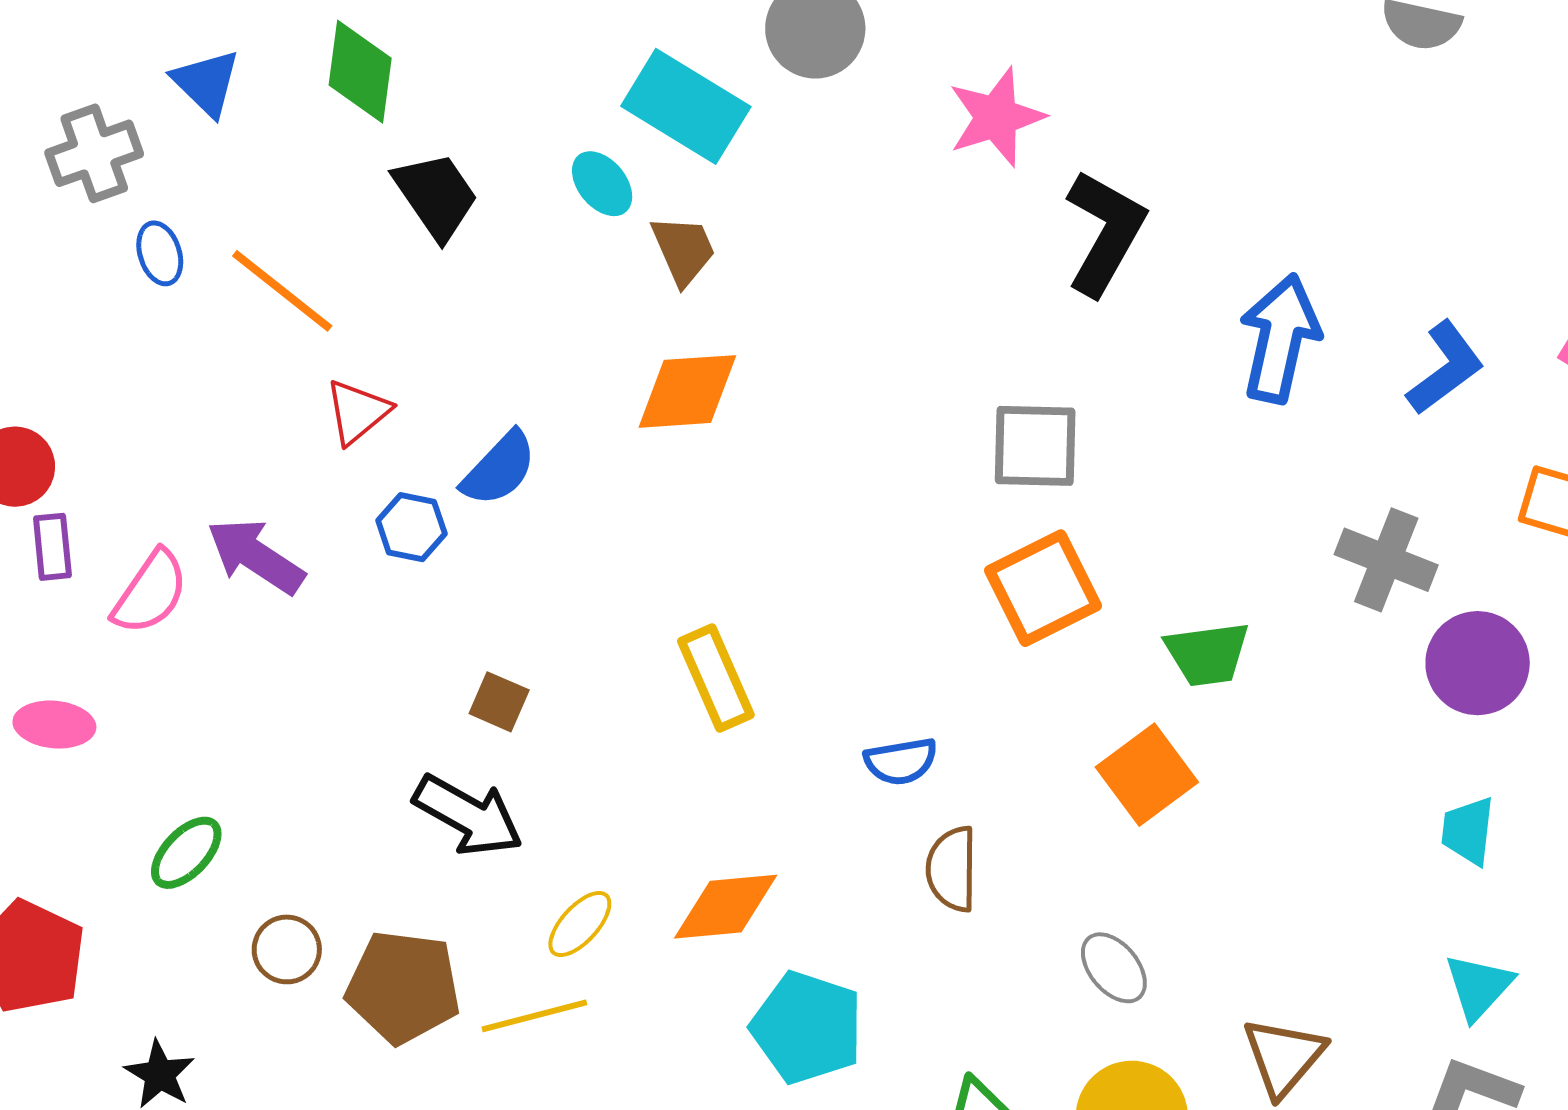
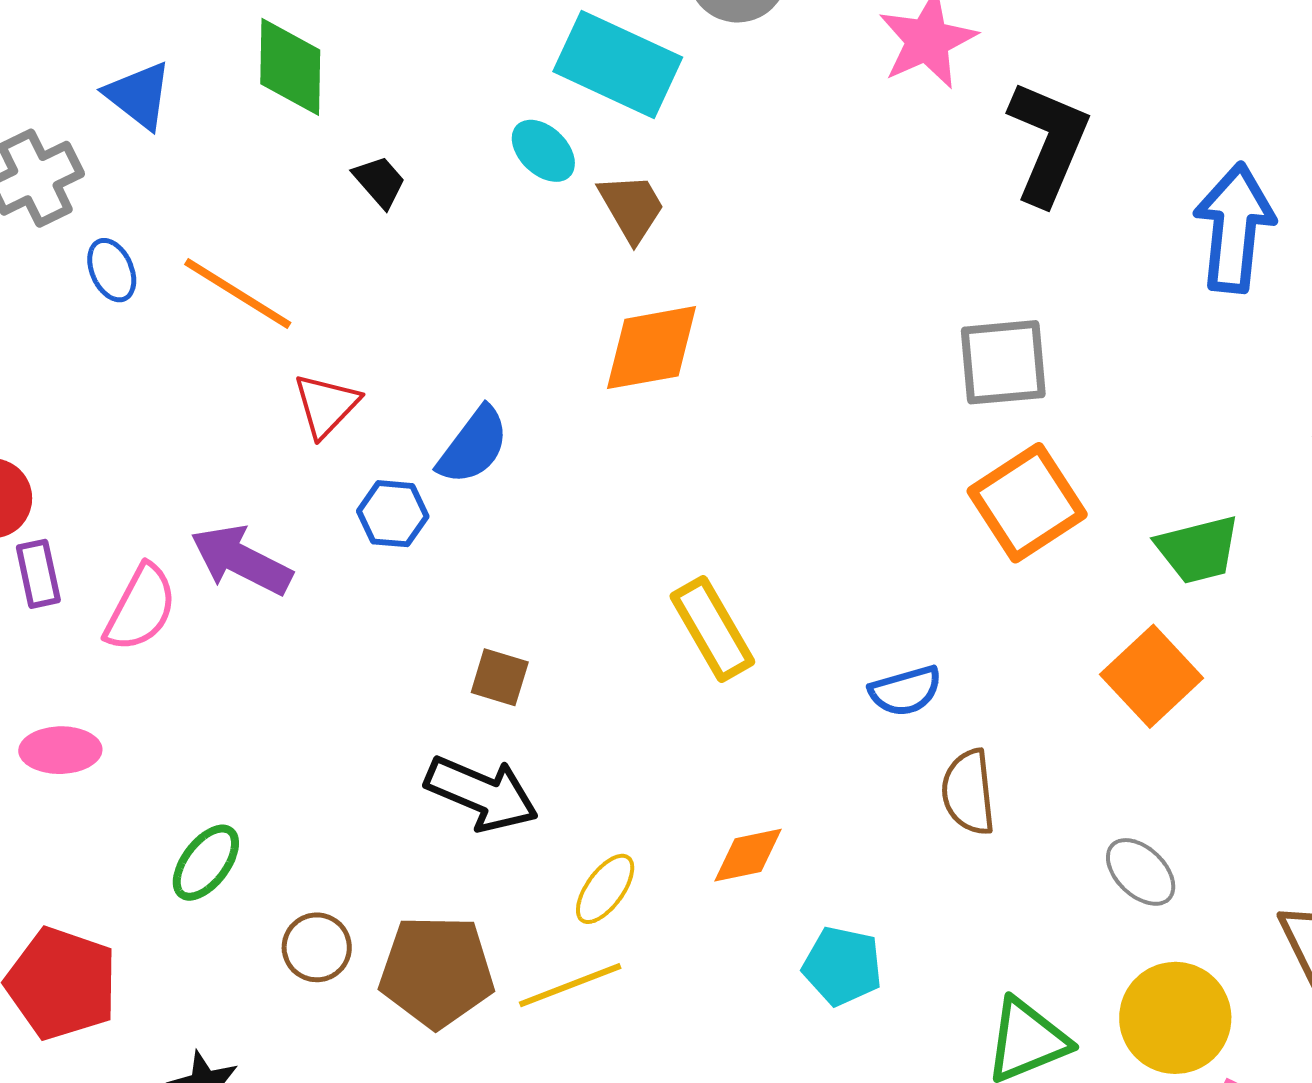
black trapezoid: (436, 196) -> (380, 182), size x0.6
orange diamond: (726, 907) -> (748, 855), size x0.7
cyan pentagon: (807, 1028) -> (842, 966), size x0.7

